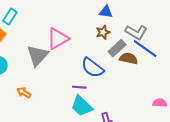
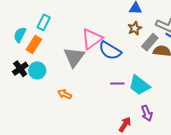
blue semicircle: (92, 68) -> (110, 51), moved
cyan trapezoid: (82, 106) -> (139, 85), moved

